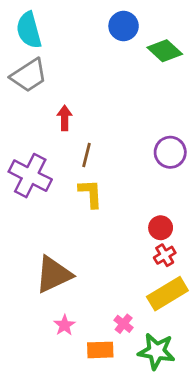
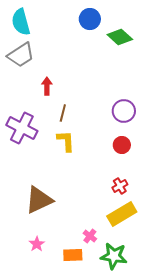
red circle: (161, 228) -> (122, 145), moved
pink star: (65, 325) -> (37, 244), moved

